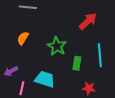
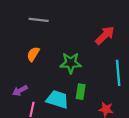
green star: (57, 46) -> (71, 63), turned -30
green rectangle: (77, 63) -> (81, 92), moved

